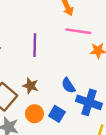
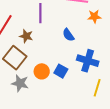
blue semicircle: (68, 85) -> (68, 35), moved
brown star: (30, 86) -> (26, 36), moved

